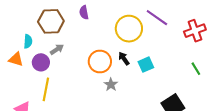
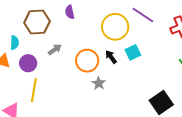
gray arrow: (57, 49) -> (55, 49), moved
cyan square: (146, 65) -> (133, 52), moved

